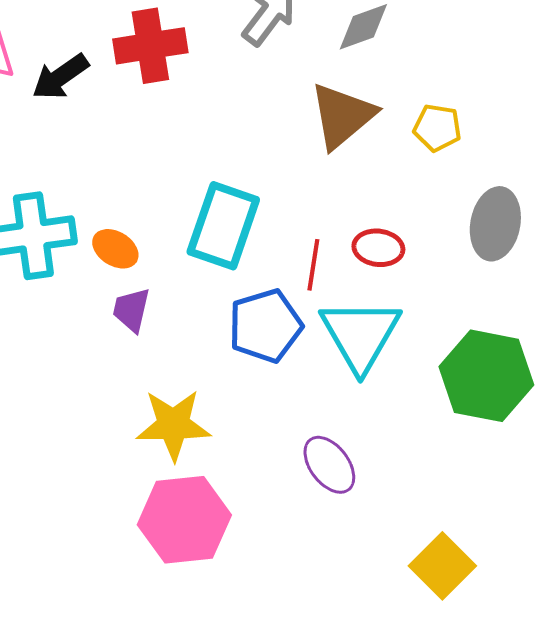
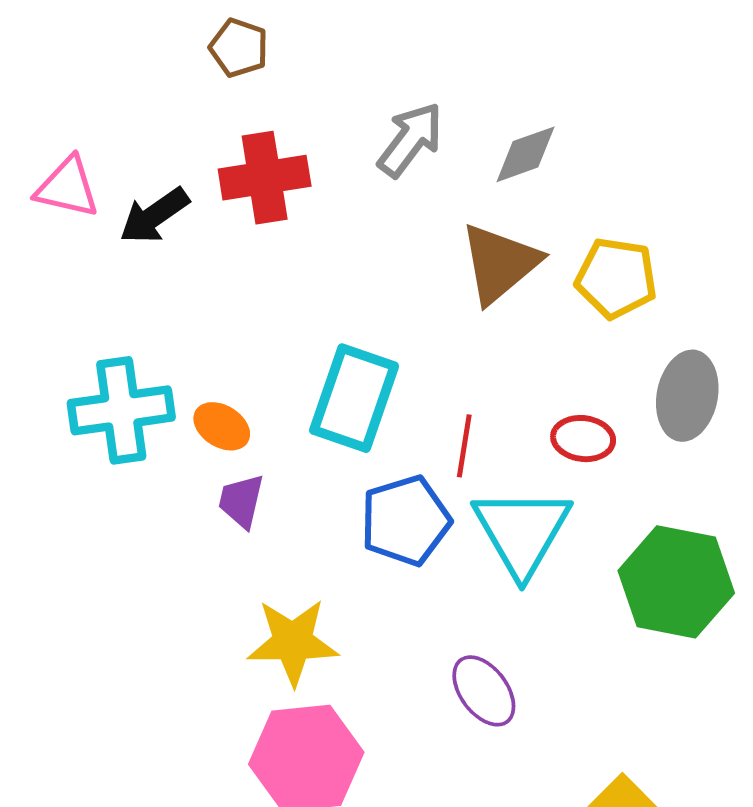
yellow pentagon: (437, 128) -> (616, 278), size x1.4
red ellipse: (378, 248) -> (583, 439), moved

